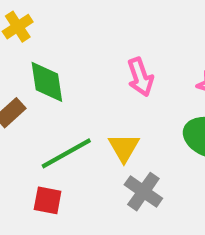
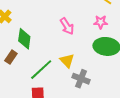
green diamond: (47, 82) -> (24, 39), turned 30

